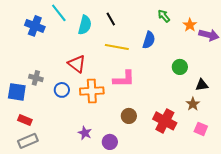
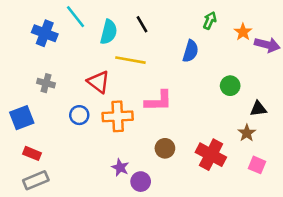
green arrow: (164, 16) -> (210, 20), turned 64
yellow line: (117, 47) -> (130, 60), moved
gray cross: (36, 78) -> (46, 83), moved
blue square: (17, 92) -> (22, 118), turned -30
purple star: (85, 133) -> (120, 167), moved

